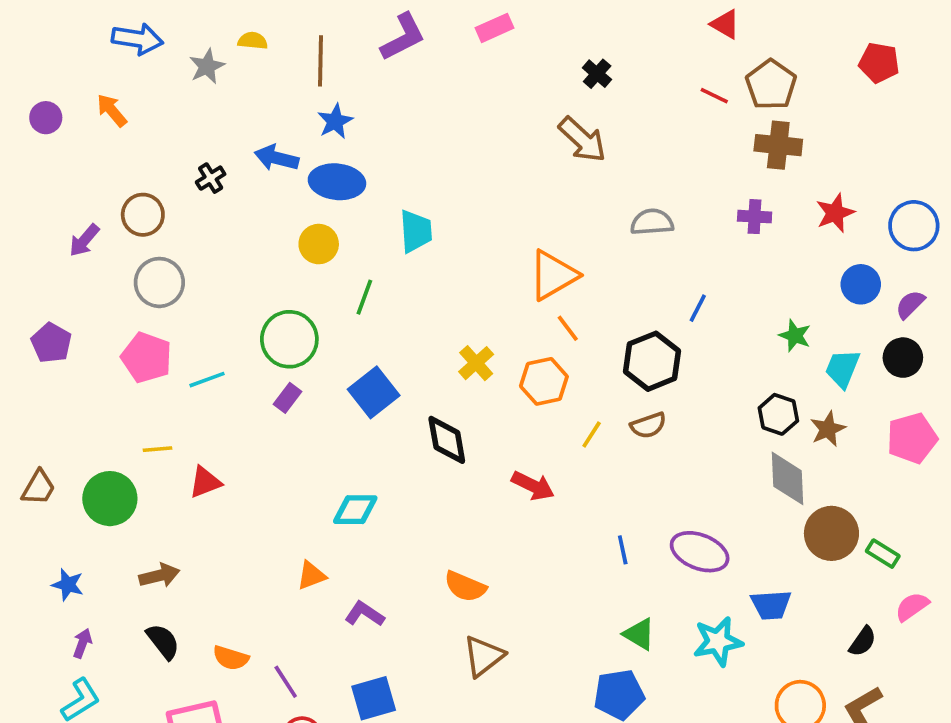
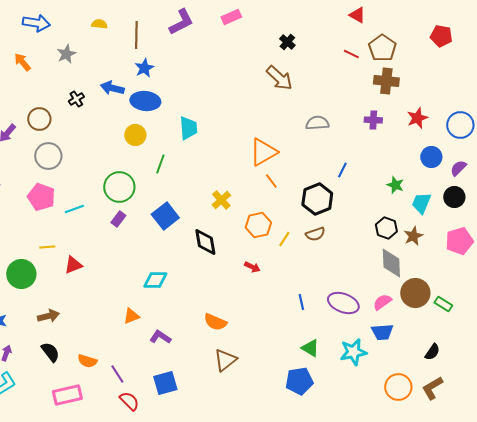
gray star: (207, 66) -> (66, 54), moved
orange hexagon: (544, 381) -> (258, 225), moved
red arrow: (533, 486) -> (252, 267), size x0.7
pink semicircle: (912, 607) -> (382, 302), moved

